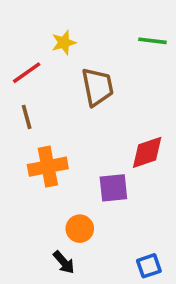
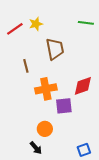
red line: (27, 73) -> (15, 29), moved
brown line: (27, 117) -> (26, 66), moved
orange cross: (48, 167) -> (46, 89), moved

